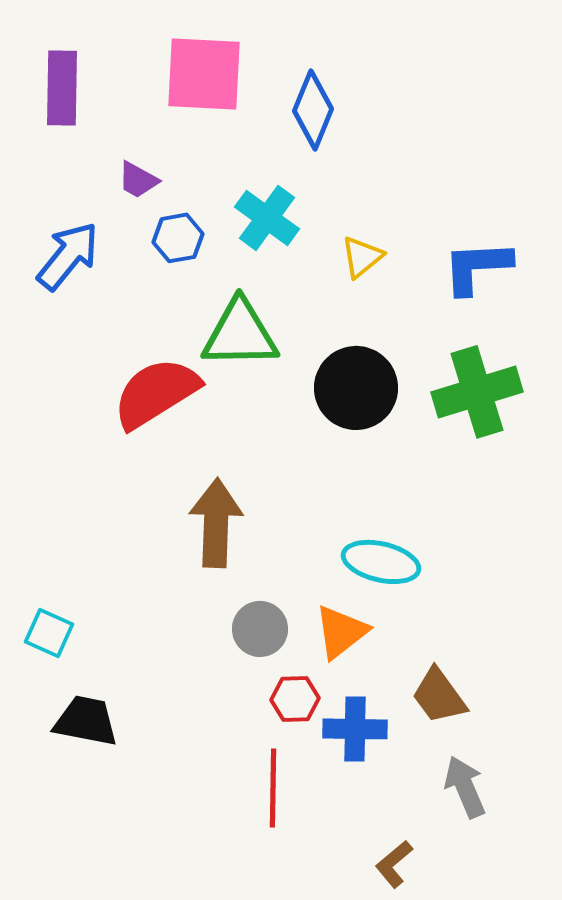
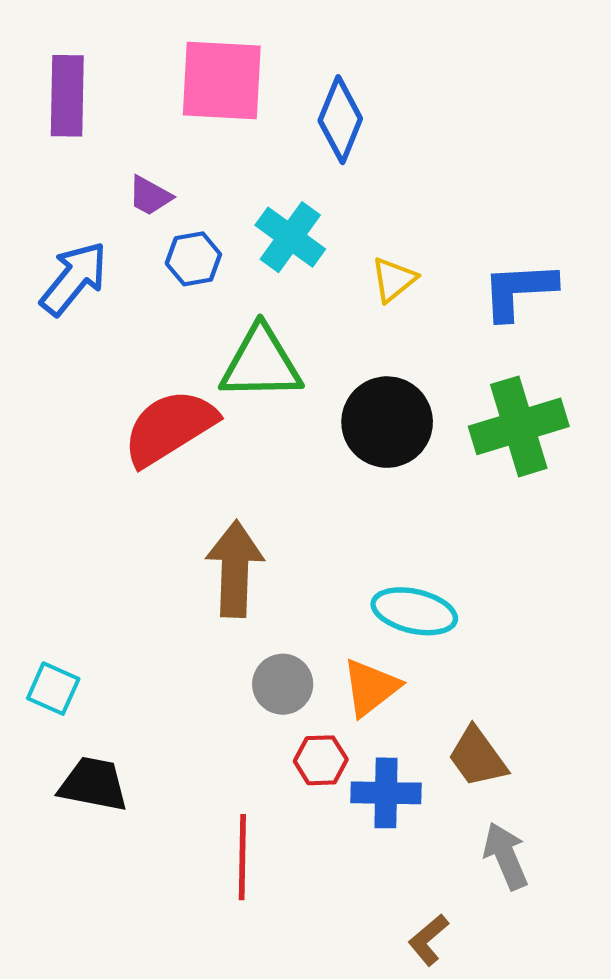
red line: (273, 788) -> (242, 857), moved

